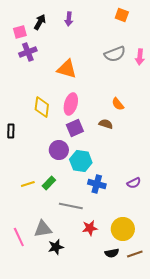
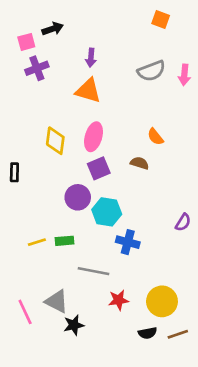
purple arrow: (69, 19) -> (91, 58), moved
black arrow: (40, 22) -> (53, 29), turned 42
green rectangle: (49, 183) -> (65, 241), turned 40
purple semicircle: (134, 183) -> (183, 222), moved, turned -32
gray triangle: (43, 229) -> (57, 301), turned 36

